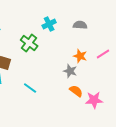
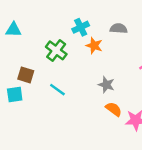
orange star: (80, 56) -> (94, 46), moved
cyan line: (30, 88) -> (57, 90), moved

